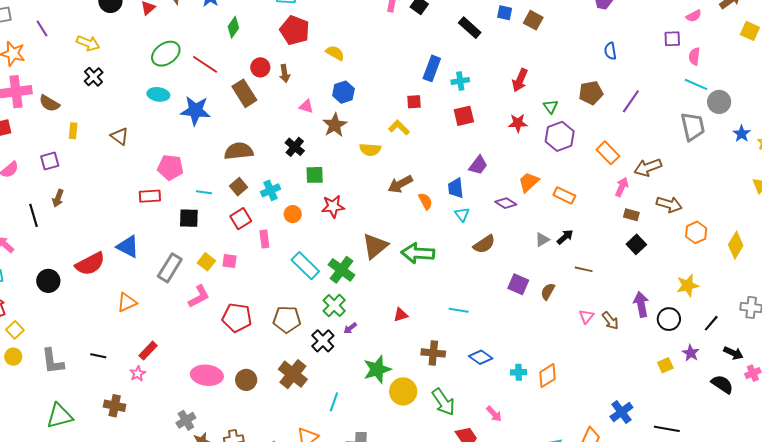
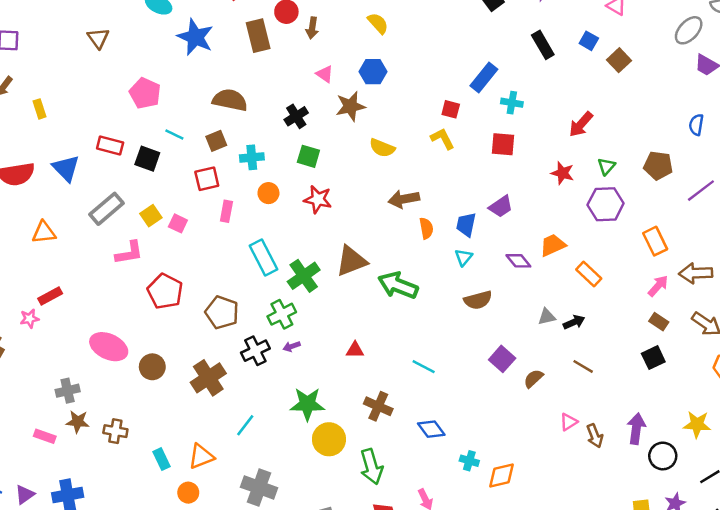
yellow L-shape: (399, 128) -> (442, 139), moved
yellow rectangle: (73, 131) -> (40, 109), moved, turned -42
red rectangle: (150, 196) -> (110, 146), moved

